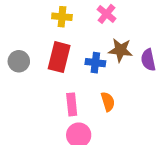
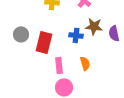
red rectangle: (59, 57) -> (44, 42), moved

